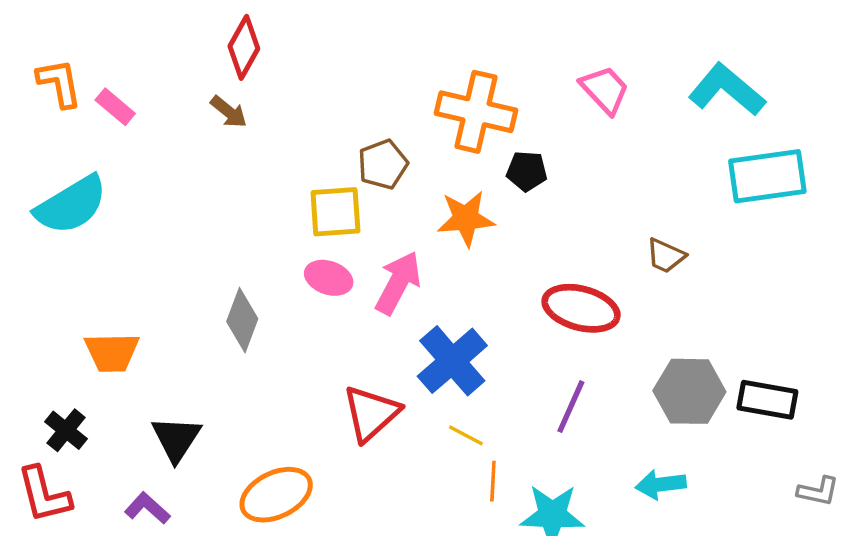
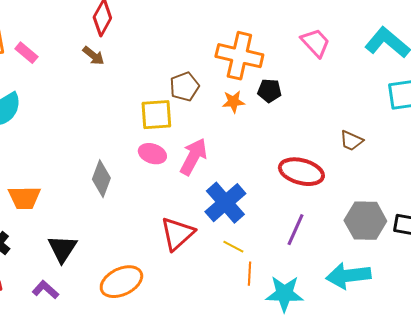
orange star: (466, 219) -> (233, 102), moved, size x0.7
cyan arrow: (661, 484) -> (348, 276), size x1.5

